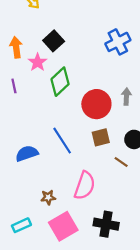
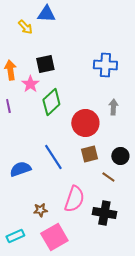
black square: (54, 41) -> (45, 64), turned 30
blue cross: (118, 42) -> (105, 65), turned 30
gray arrow: (126, 97) -> (113, 107), moved
black cross: (106, 224) -> (104, 213), moved

